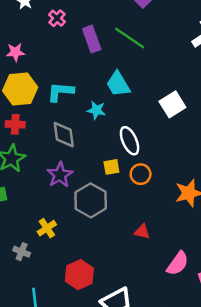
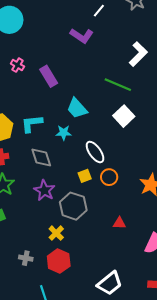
green line: (130, 38) -> (118, 85), moved
yellow cross: (47, 228) -> (56, 233), moved
red hexagon: (79, 275) -> (59, 261), moved

